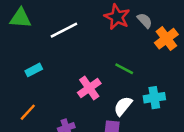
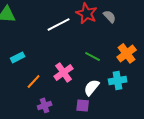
white line: (64, 30) -> (59, 24), moved
orange cross: (166, 39) -> (127, 53), moved
orange line: (28, 112) -> (34, 81), moved

